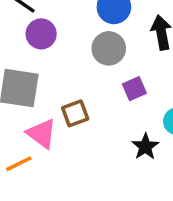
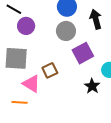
purple square: (134, 89) -> (83, 53), size x1.5
orange line: (19, 164) -> (20, 102), turned 35

